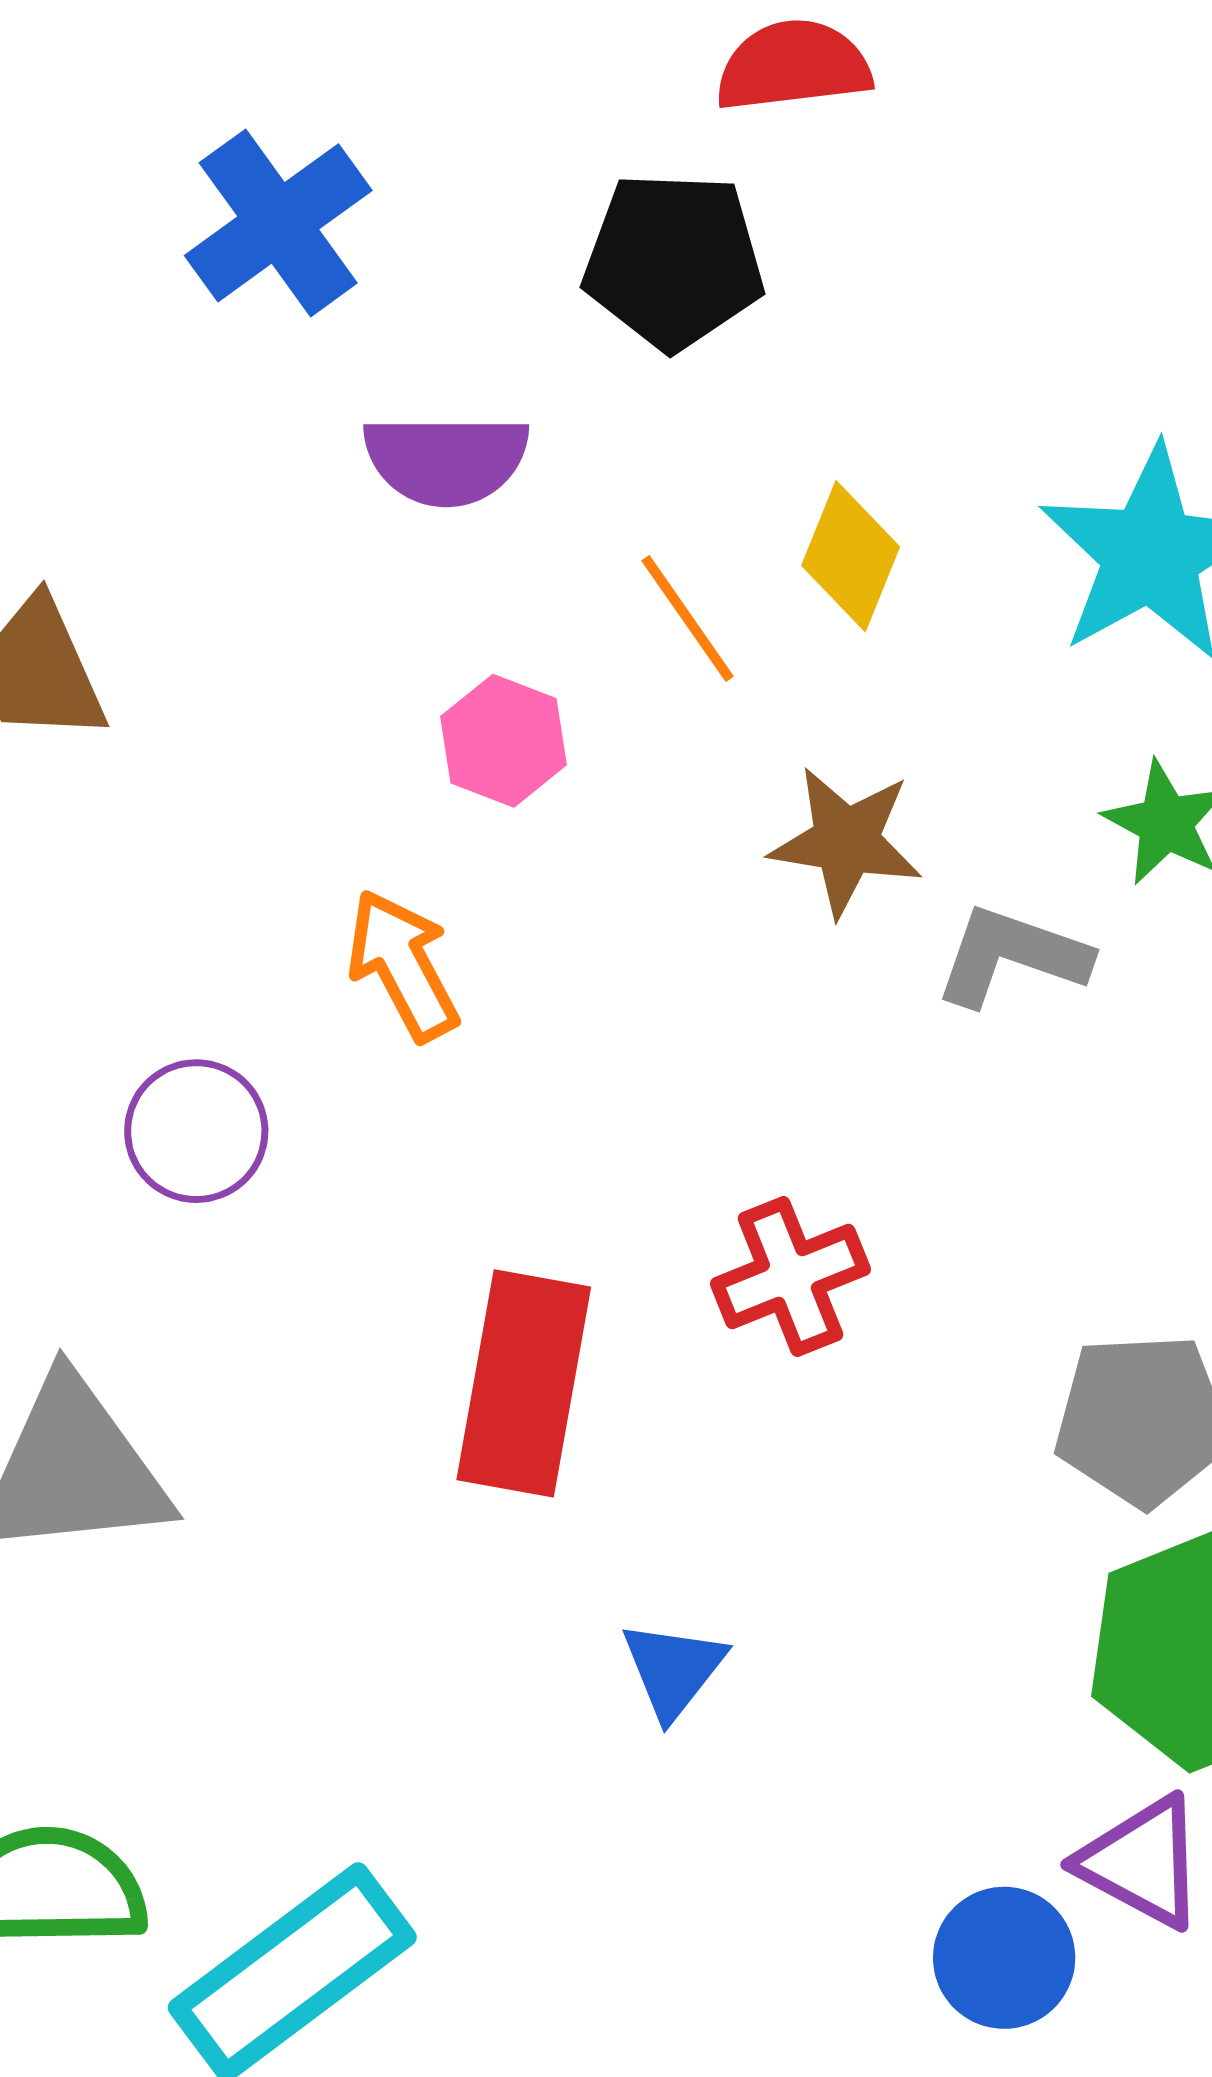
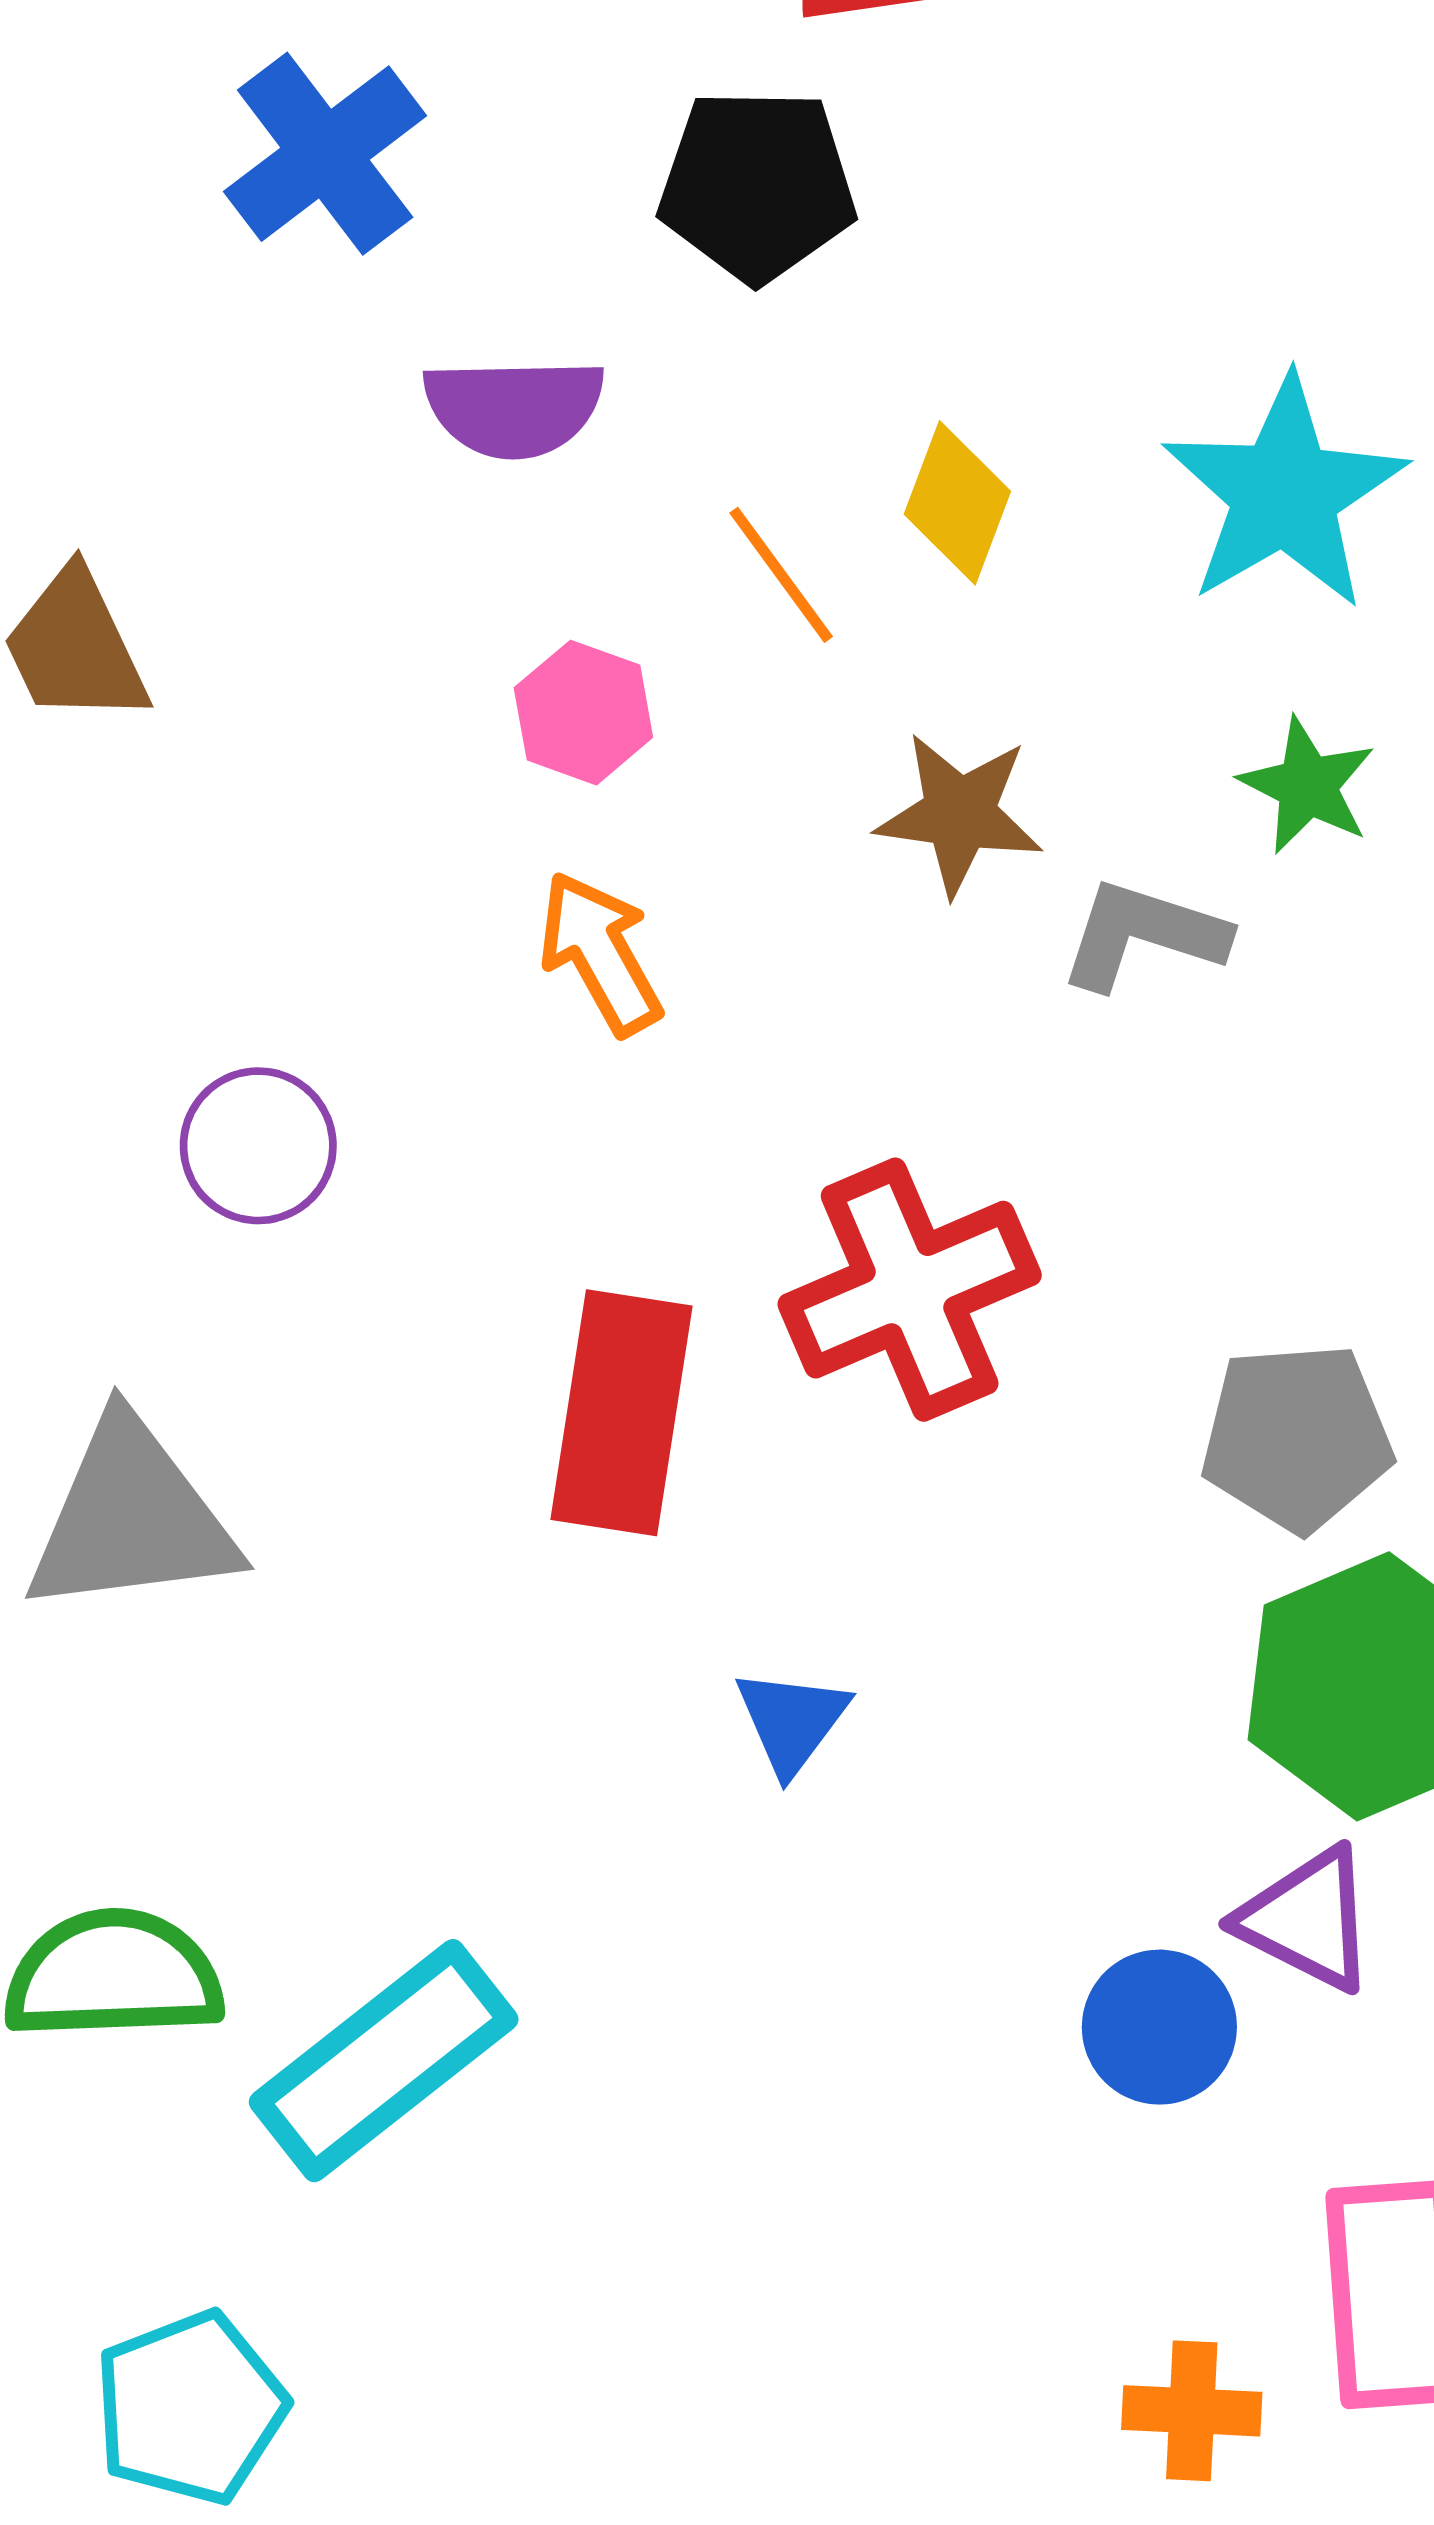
orange arrow: (403, 965) -> (600, 953), moved
red cross: (790, 1276) -> (910, 1290), size x1.5

